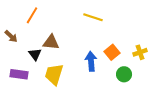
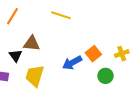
yellow line: (93, 17) -> (61, 15), moved
blue arrow: (91, 61) -> (72, 63), turned -114

